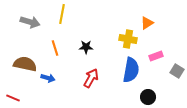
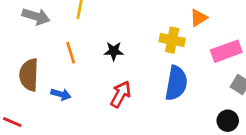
pink rectangle: (156, 56) -> (226, 51), moved, size x1.5
brown semicircle: (25, 64) -> (29, 75), turned -100
black circle: (148, 97) -> (228, 121), moved

